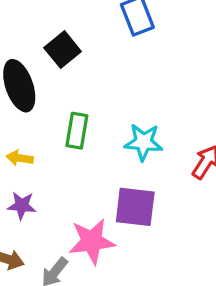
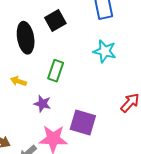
cyan star: (143, 142) -> (105, 51), moved
purple star: (22, 206) -> (42, 104), moved

